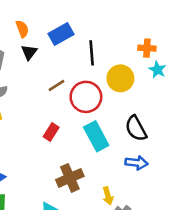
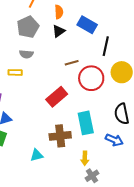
blue rectangle: (61, 34) -> (87, 25), turned 42
red rectangle: (51, 132) -> (57, 97), size x1.5
cyan rectangle: (96, 136) -> (86, 123), moved

